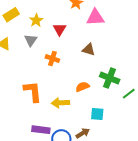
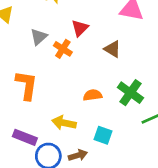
red triangle: (60, 29) -> (80, 28), moved
gray triangle: (31, 40) -> (39, 37), moved
yellow arrow: (60, 103) -> (64, 123), moved

